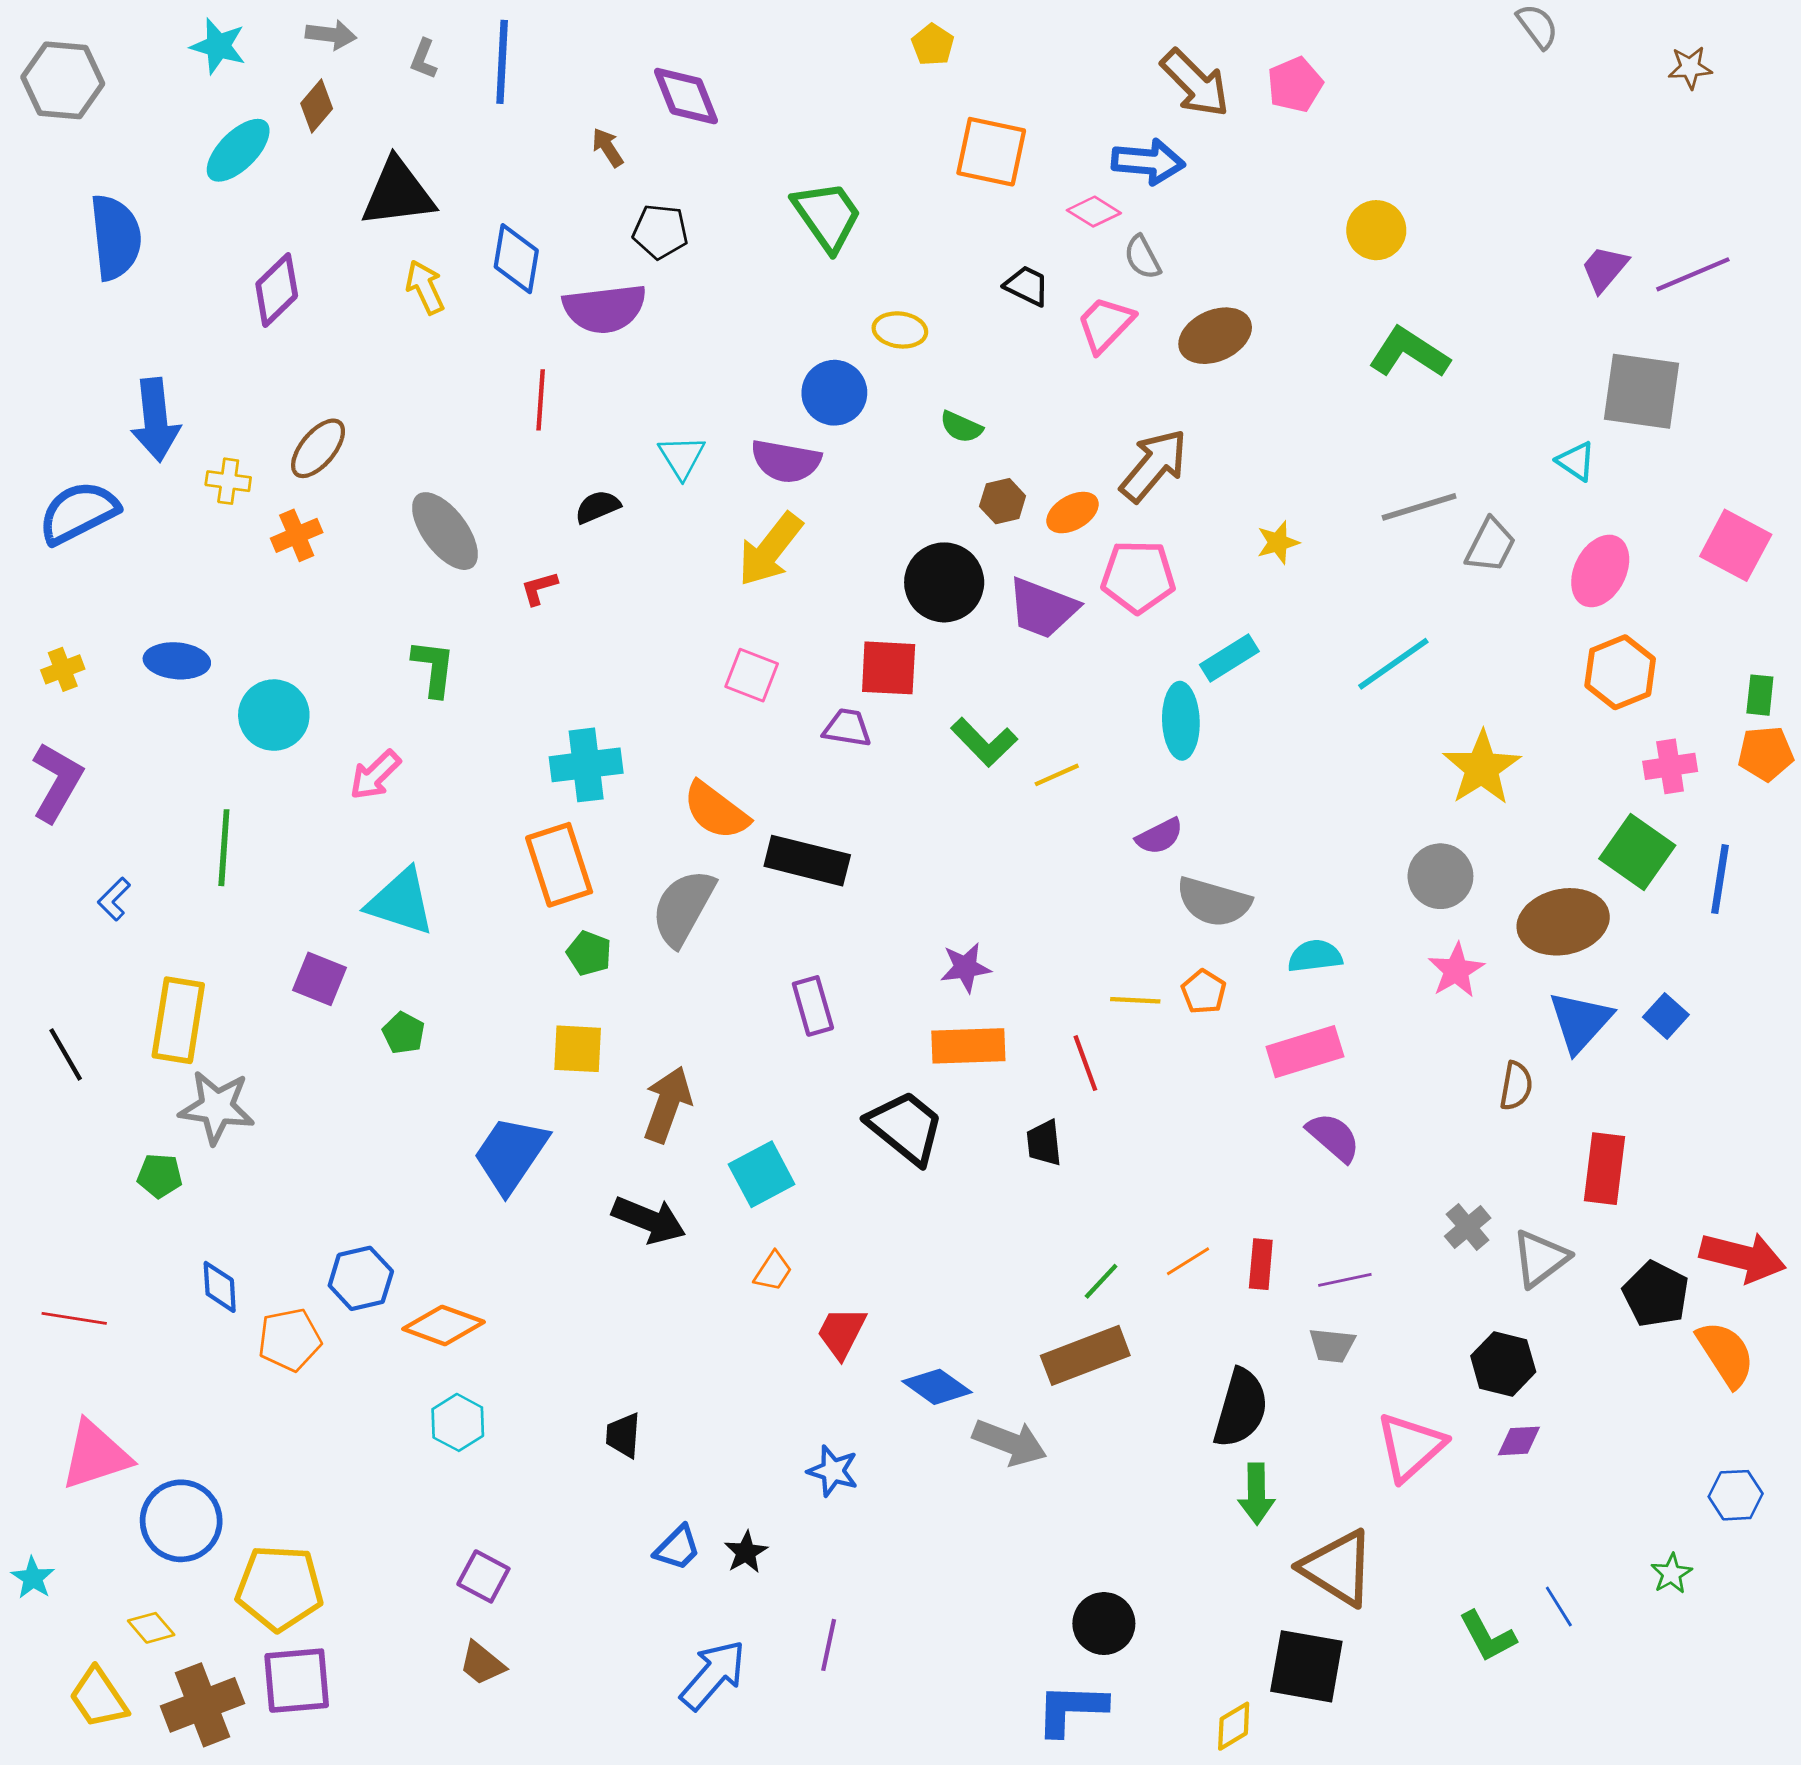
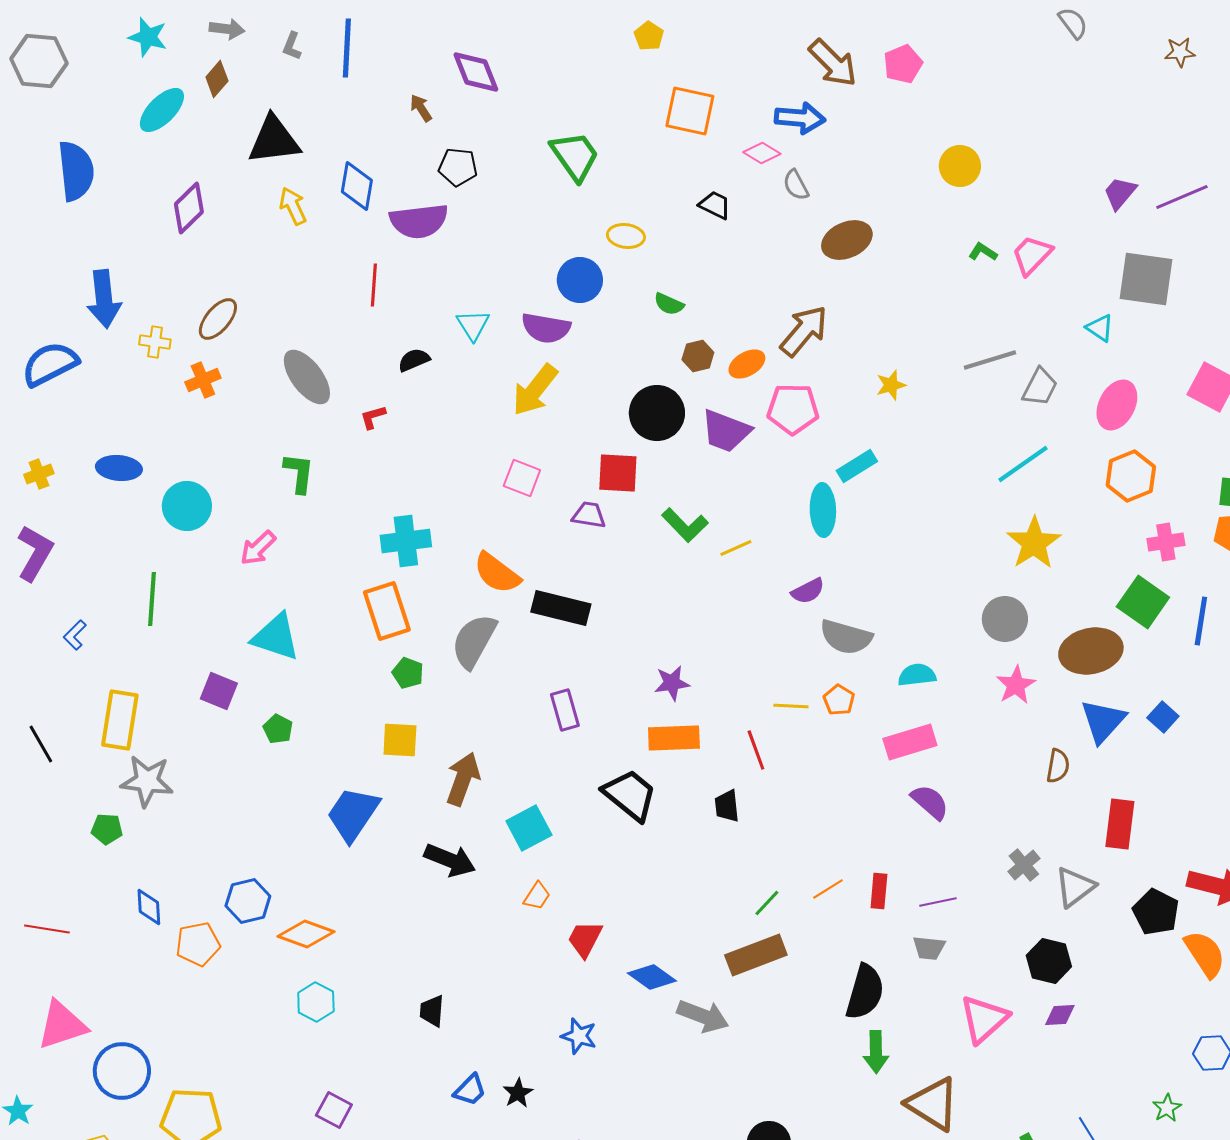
pink trapezoid: (1105, 324) -> (1032, 255), moved
green L-shape: (1409, 353) -> (983, 252), size x0.5
cyan line: (1393, 664) -> (1023, 464), moved

